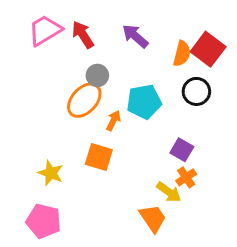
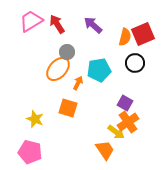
red square: (208, 49) -> (143, 34), turned 30
orange cross: (186, 177) -> (128, 122), size x1.5

